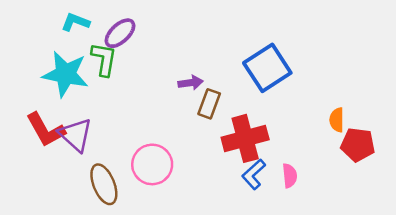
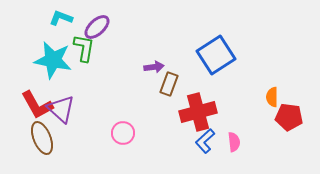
pink circle: (152, 164) -> (123, 133), size x0.7
brown ellipse: (104, 184) -> (42, 138), moved

